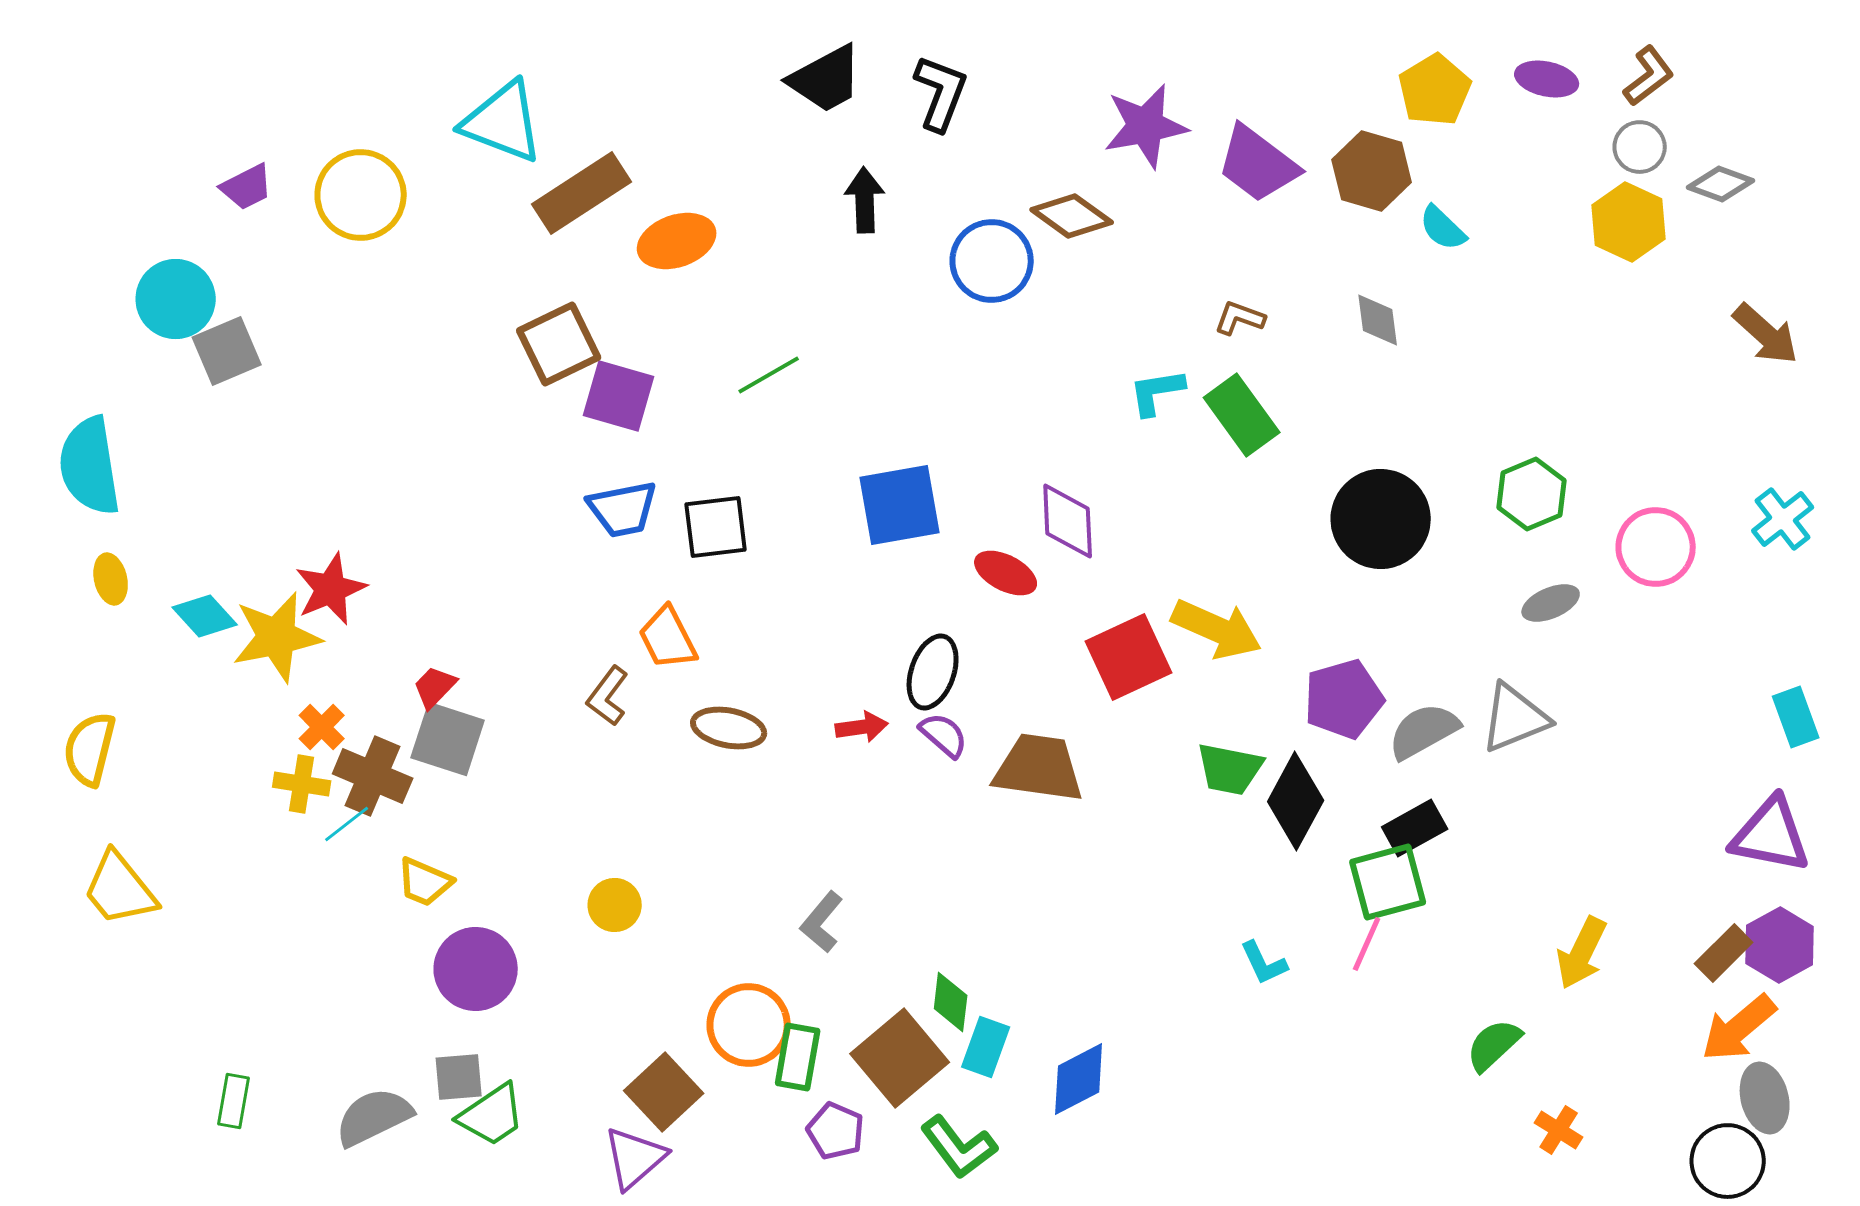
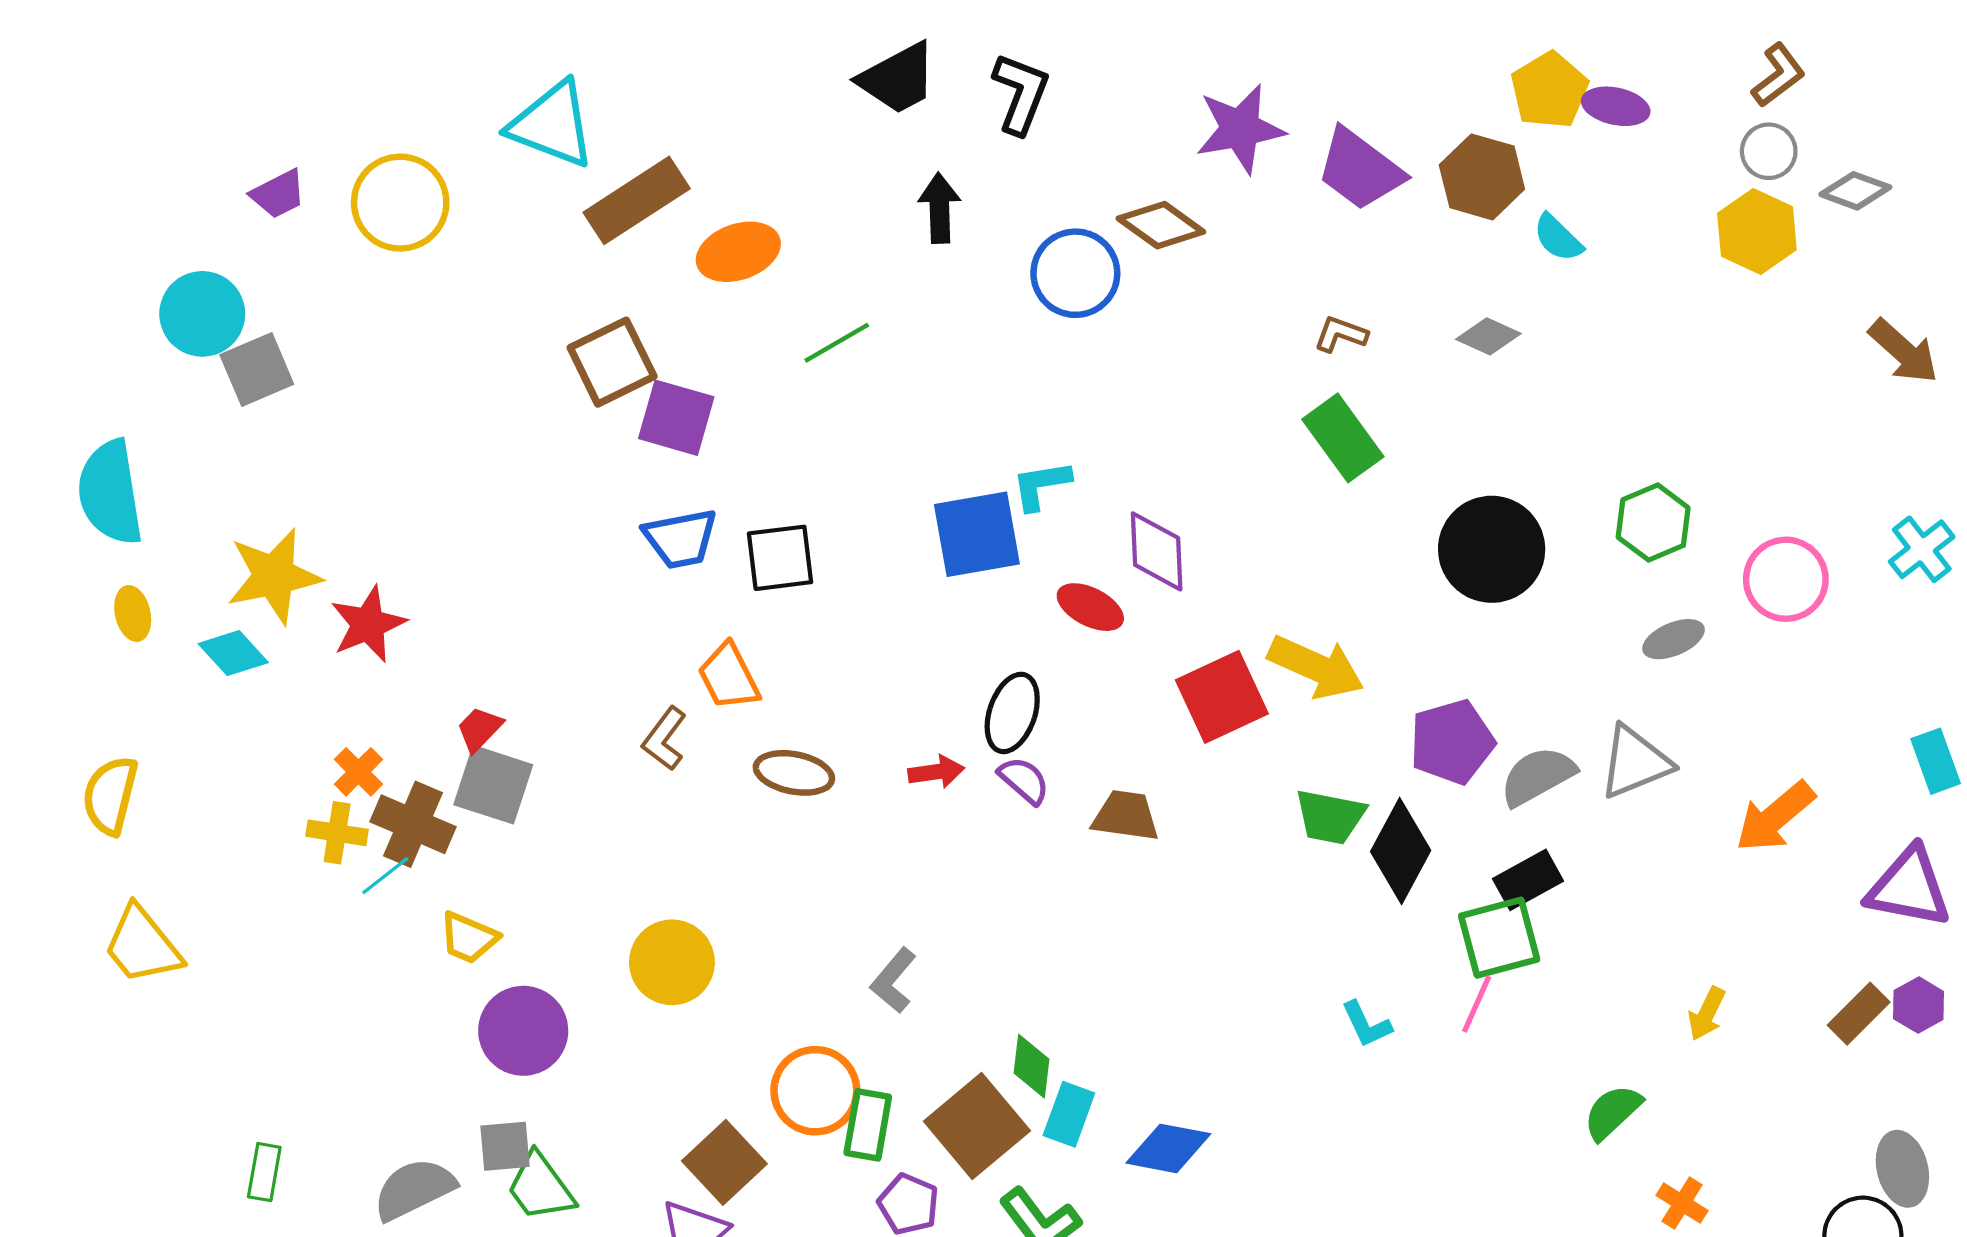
purple ellipse: (1547, 79) -> (1616, 106), moved
gray diamond: (1378, 320) -> (1488, 336), turned -58
green line: (769, 375) -> (837, 343), moved
cyan L-shape: (1157, 392) -> (1041, 485), moved
yellow star: (277, 637) -> (274, 576), moved
brown trapezoid: (1039, 768) -> (1126, 816), size x0.7
yellow circle: (615, 905) -> (672, 962), size x1.5
purple hexagon: (1780, 945) -> (1919, 1005), size x0.7
yellow arrow: (1582, 953) -> (1707, 1014), size x0.7
orange arrow: (1739, 1028) -> (1775, 817), moved
blue diamond: (1079, 1079) -> (1168, 1148), turned 38
green trapezoid: (492, 1115) -> (540, 1187), turned 88

